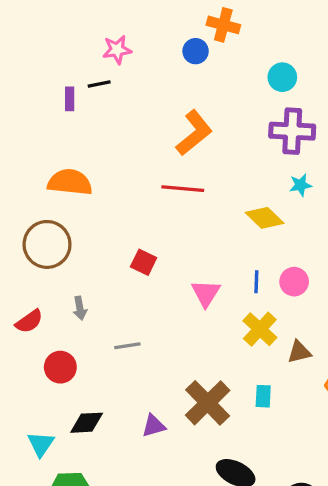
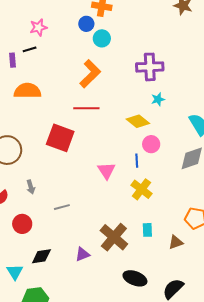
cyan circle: (282, 77) -> (102, 38), moved
orange semicircle: (70, 182) -> (27, 91), moved
red square: (144, 262) -> (60, 138), moved, size x1.8
pink circle: (294, 282) -> (151, 144), moved
brown triangle: (299, 352) -> (176, 242), moved

